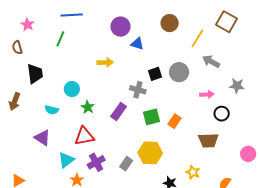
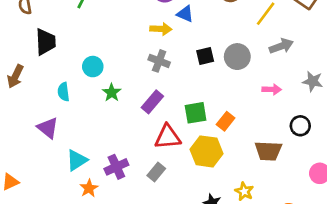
gray arrow: (211, 61) -> (281, 46), turned 126
yellow arrow: (105, 62) -> (161, 29), moved
gray cross: (138, 90) -> (159, 61), moved
cyan semicircle: (52, 110) -> (63, 92), turned 64
black circle: (222, 114) -> (300, 126), moved
red triangle: (84, 136) -> (168, 137), moved
yellow hexagon: (150, 153) -> (207, 151), moved

